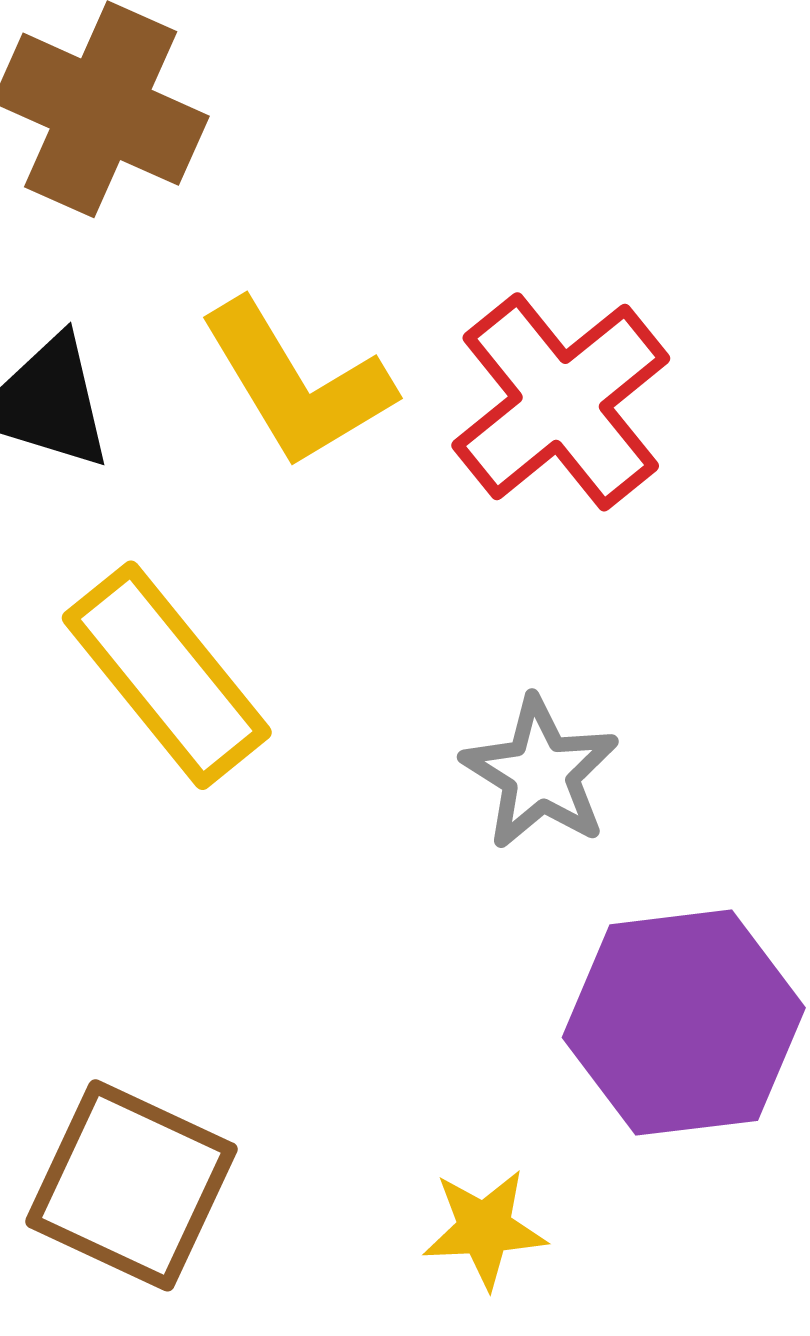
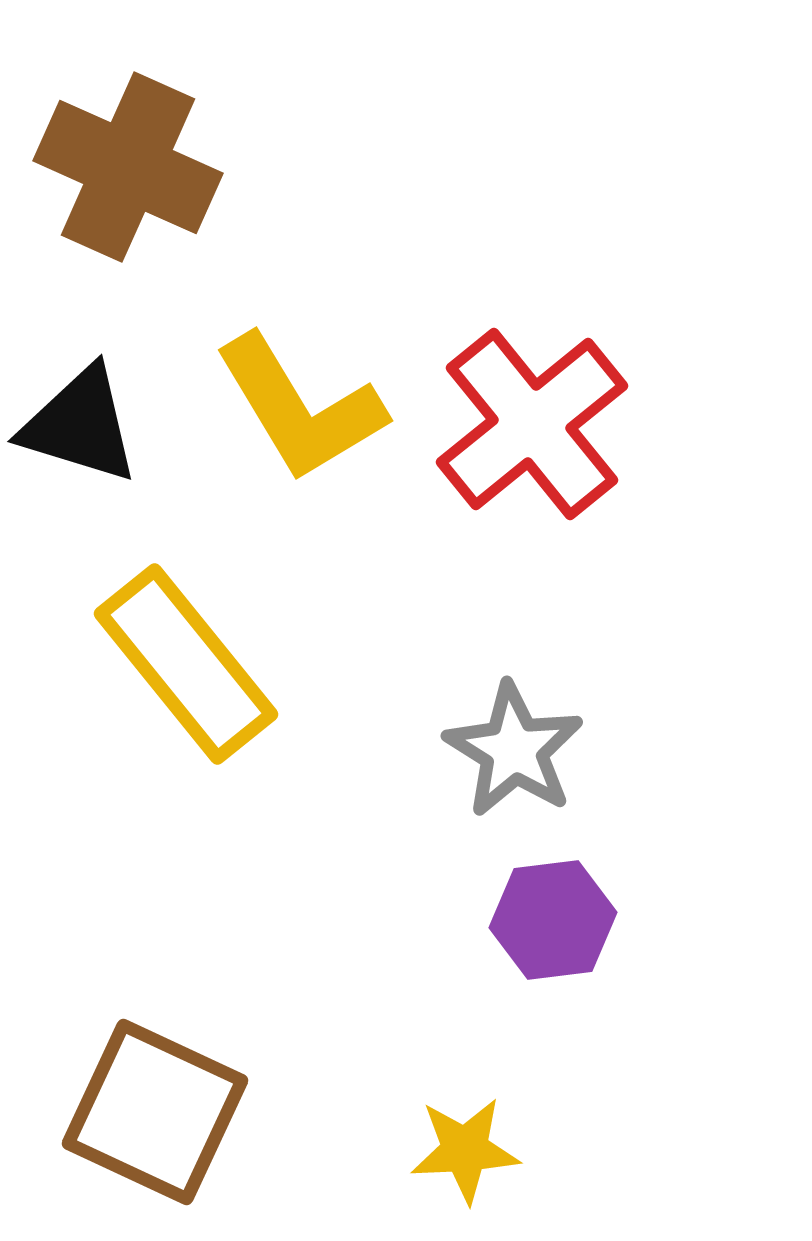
purple hexagon: (684, 1023) -> (553, 920), moved, size x0.6

